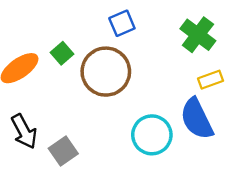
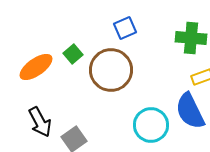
green cross: (198, 35) -> (191, 38), turned -32

